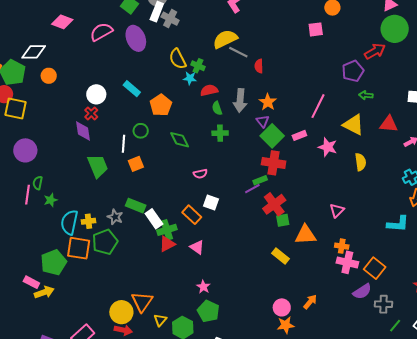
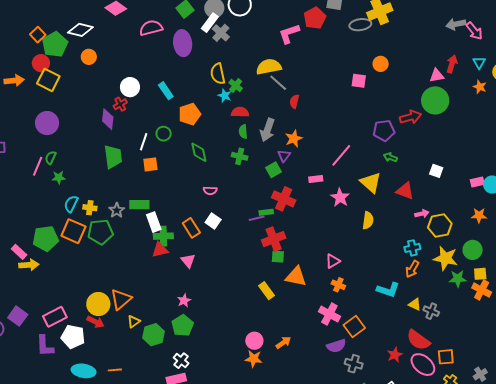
green square: (272, 136) -> (273, 170), moved, size x0.7
green rectangle: (136, 206) -> (139, 205), turned -36
cyan semicircle: (69, 222) -> (71, 204), size x0.7
orange cross: (342, 246) -> (338, 285), moved

